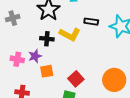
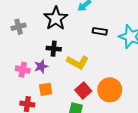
yellow L-shape: (70, 34) -> (78, 62), moved
orange square: (47, 71) -> (46, 89), moved
orange circle: (114, 80) -> (110, 90), moved

